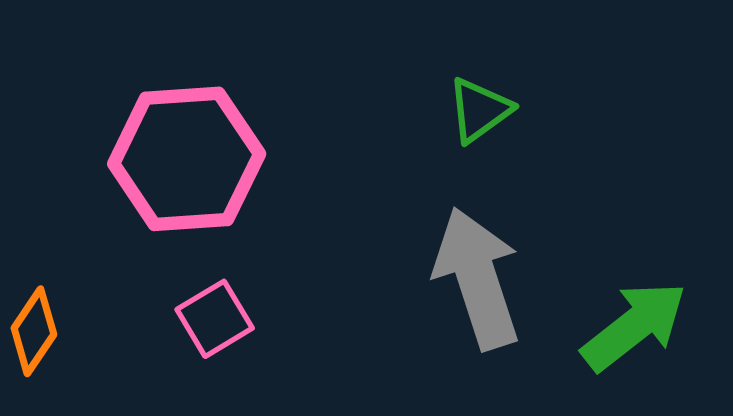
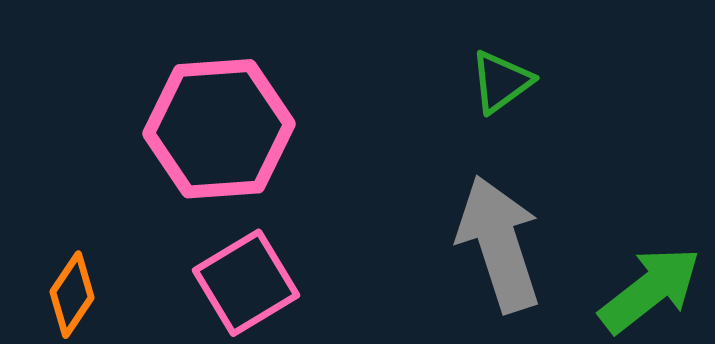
pink square: (215, 319) -> (246, 283), size x1.4

